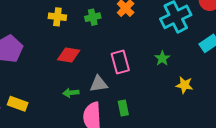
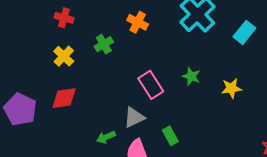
yellow cross: (57, 17) -> (64, 56), turned -36
red diamond: (69, 55) -> (64, 98), moved
green star: (162, 58) -> (191, 76), moved

